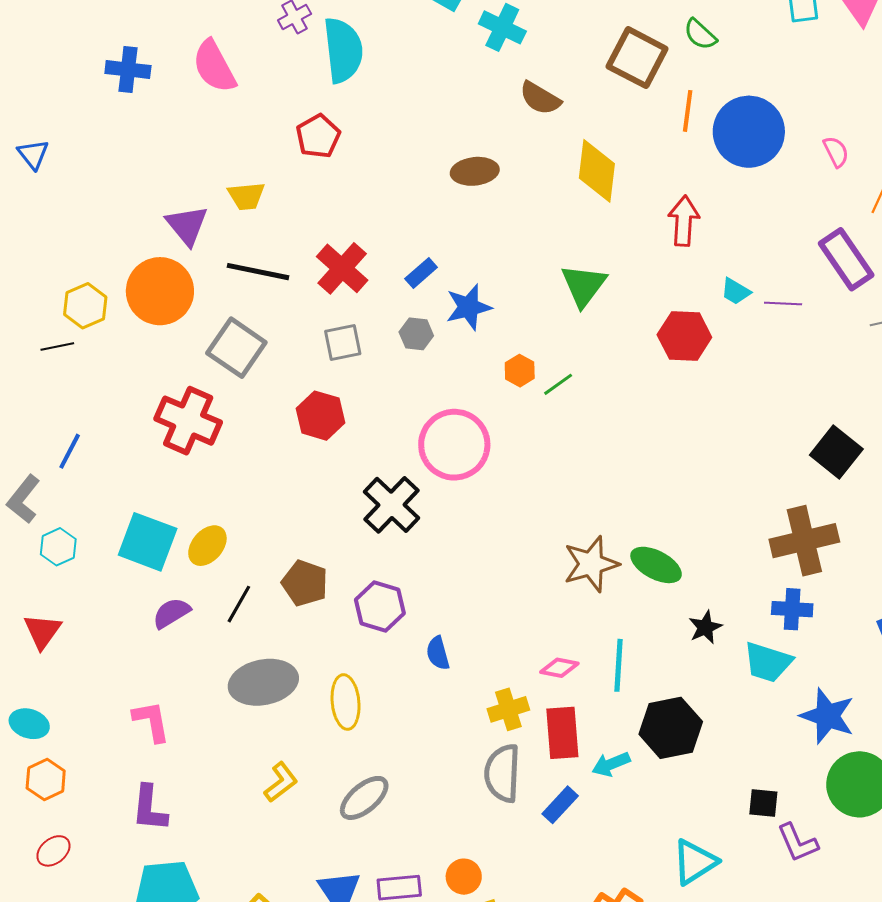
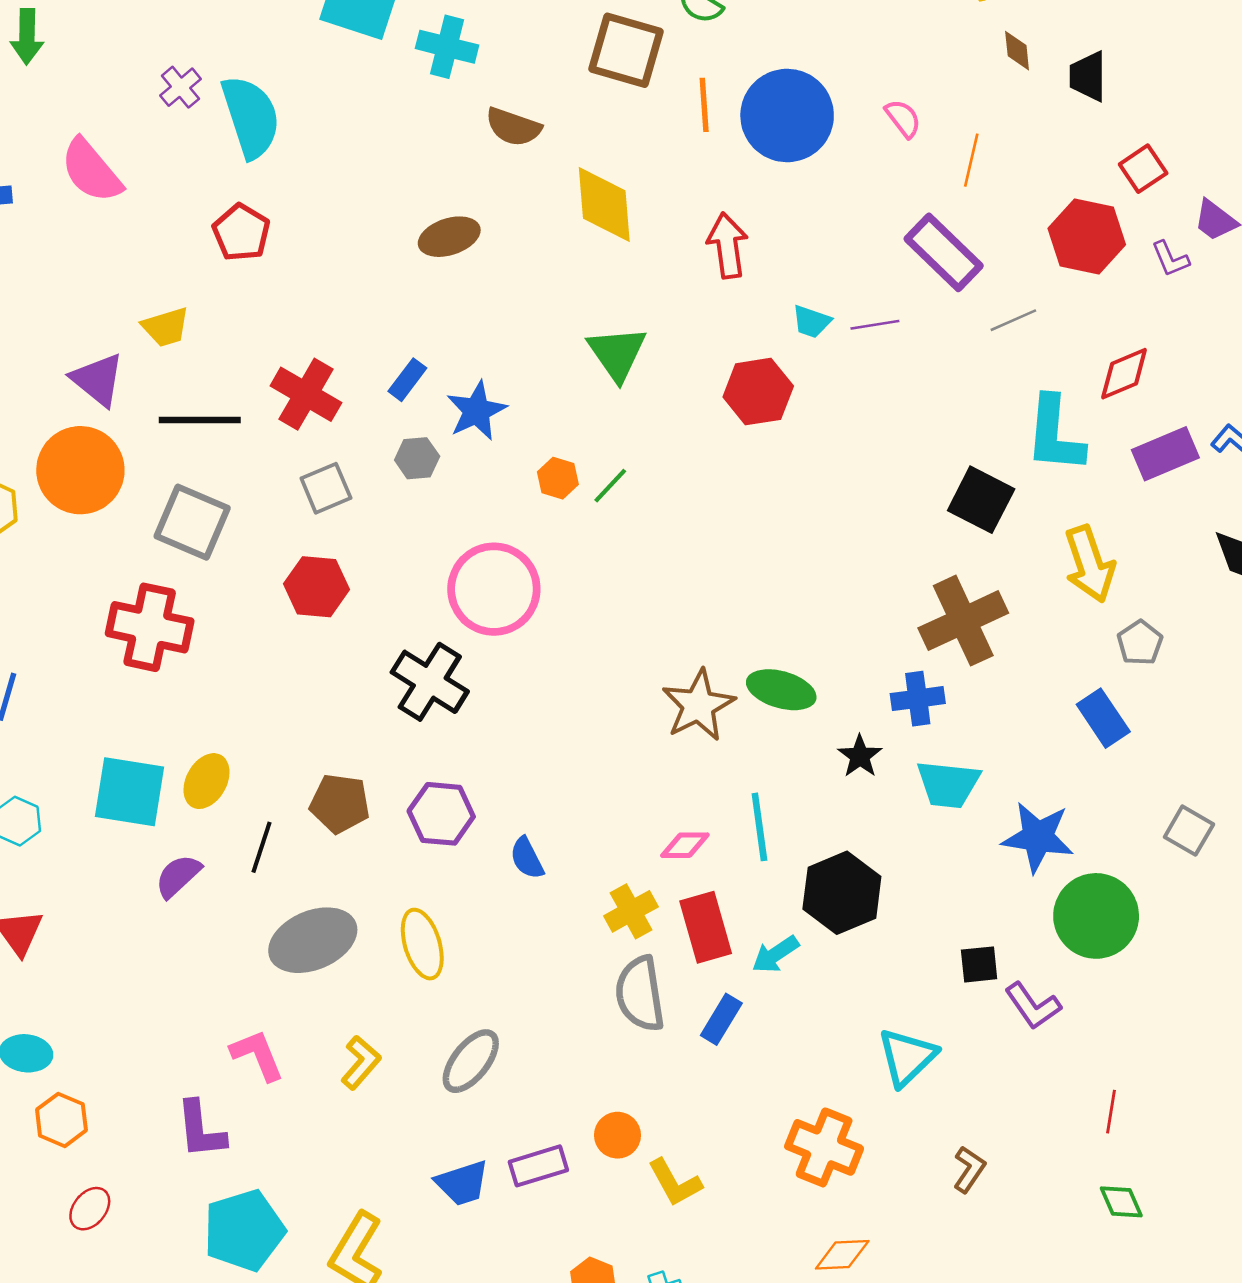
blue cross: (792, 609) -> (918, 699), moved
pink L-shape: (151, 721) -> (257, 1055), moved

